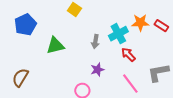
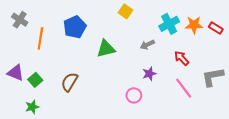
cyan cross: (118, 34) -> (169, 24), moved
gray arrow: (95, 42) -> (147, 45), turned 56

